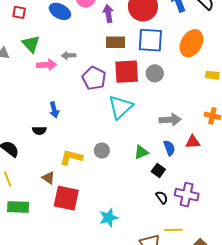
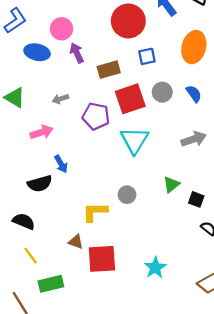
purple arrow: (108, 14) -> (77, 53), moved
blue square: (150, 40) -> (147, 56), size x0.6
pink arrow: (47, 65) -> (42, 132), moved
black semicircle: (39, 131) -> (40, 184), moved, size x1.5
blue semicircle: (169, 148) -> (194, 94), moved

